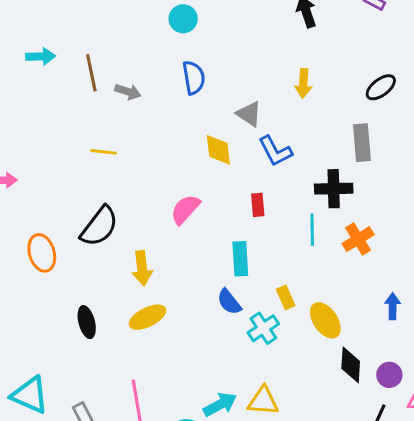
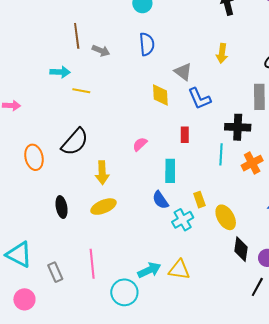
cyan arrow: (41, 56) -> (60, 72), moved
pink semicircle: (185, 209) -> (140, 144), moved, size x0.7

